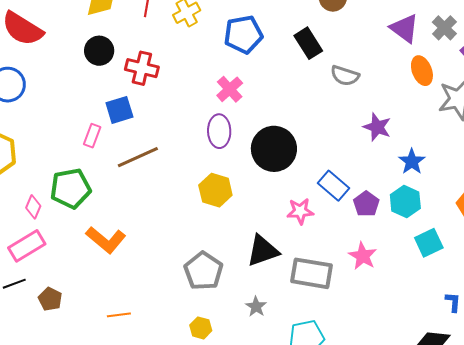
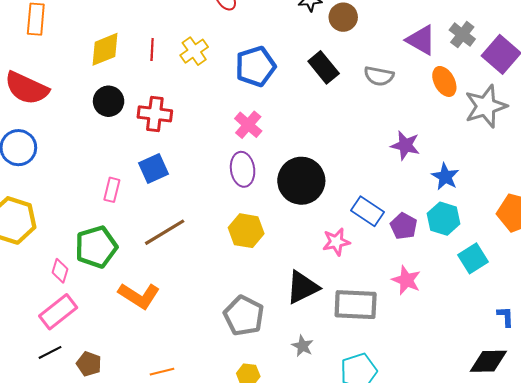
gray semicircle: (345, 76) -> (379, 76), moved
blue square: (119, 110) -> (154, 169), moved
brown line: (138, 157) -> (165, 232), moved

